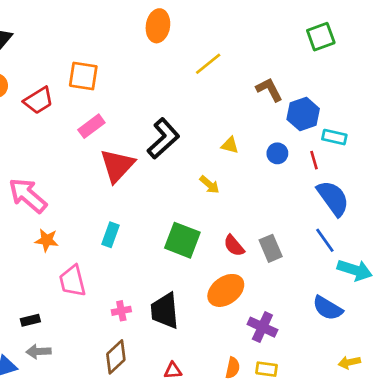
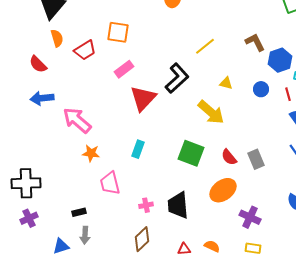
yellow line: (208, 64) -> (205, 46), moved
yellow arrow: (210, 185) -> (211, 112), size x1.8
gray arrow: (39, 351) -> (85, 235), turned -84
orange semicircle: (233, 368) -> (212, 246), moved, turned -77

